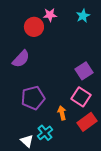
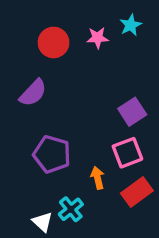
pink star: (50, 15) -> (98, 38), moved
pink square: (81, 97) -> (127, 153), turned 36
purple pentagon: (33, 98) -> (52, 154), turned 30

